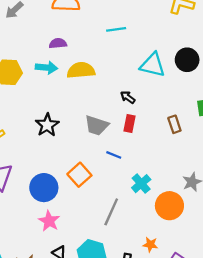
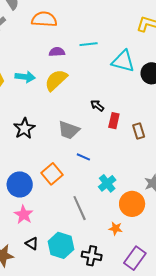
purple semicircle: (58, 43) -> (57, 52), moved
cyan triangle: (153, 65) -> (123, 61), moved
yellow semicircle: (81, 70) -> (56, 80), turned -40
red rectangle: (130, 123) -> (114, 121), moved
gray line: (111, 212) -> (80, 208), turned -50
orange star: (150, 245) -> (116, 228), moved

